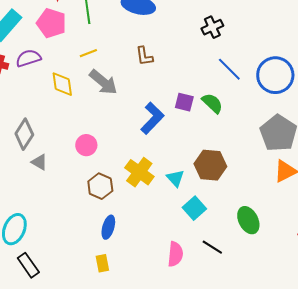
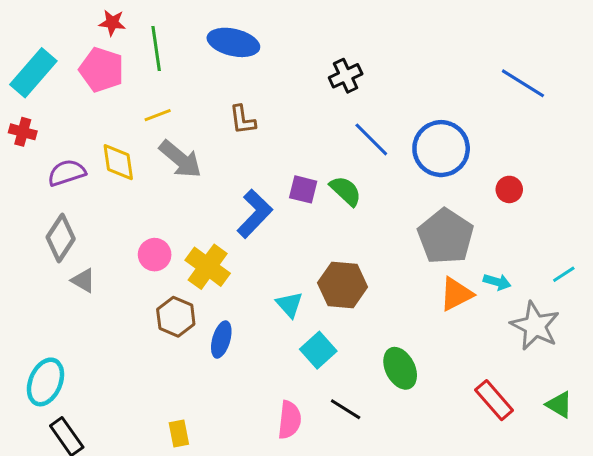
purple semicircle: (28, 58) -> (67, 173), moved
yellow cross: (139, 172) -> (208, 267), moved
blue ellipse: (108, 227) -> (221, 339), moved

